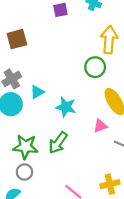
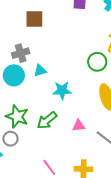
cyan star: (66, 107) -> (62, 90), turned -30
pink triangle: (100, 126) -> (79, 126), moved

